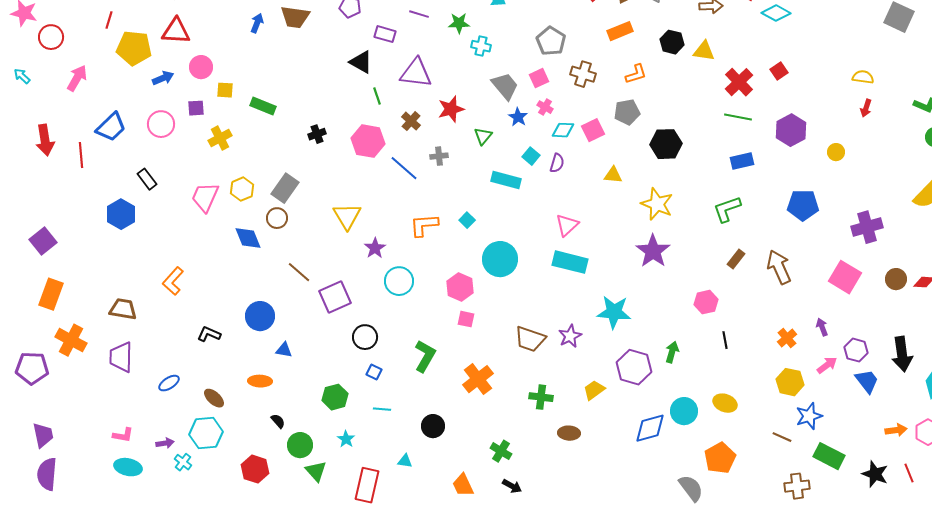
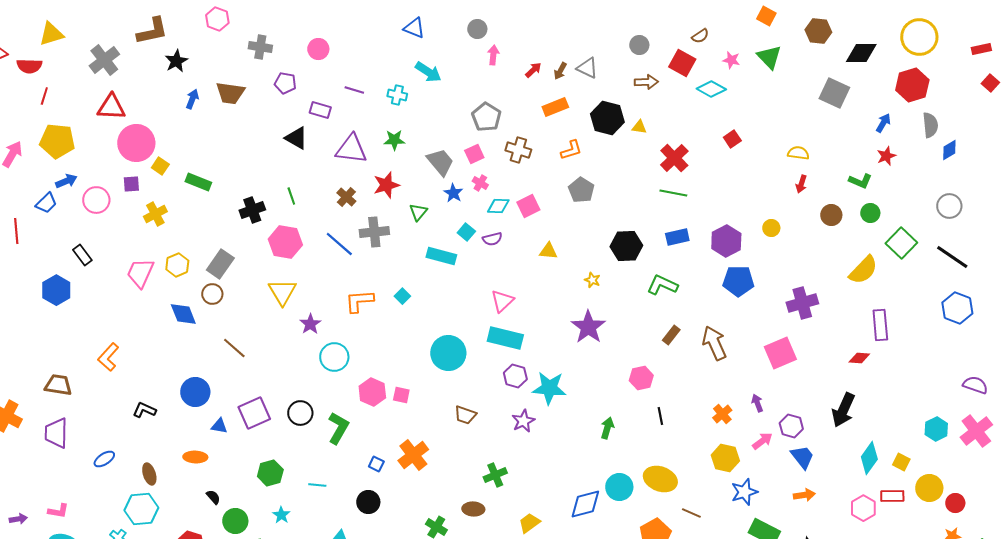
green star: (459, 23) -> (394, 140), moved
black hexagon: (672, 42) -> (607, 118), size x1.4
cyan cross: (481, 46) -> (397, 95), moved
yellow pentagon: (134, 48) -> (57, 141), moved
yellow triangle: (704, 51) -> (639, 127), size x0.7
pink circle: (201, 67) -> (136, 143), size x1.6
red square: (779, 71) -> (732, 139), moved
blue arrow: (163, 78) -> (66, 181), moved
yellow square: (225, 90) -> (160, 166), turned 30
green line: (377, 96) -> (291, 196), moved
gray pentagon: (627, 112) -> (581, 190), moved, turned -30
blue trapezoid: (111, 127) -> (46, 203), size x0.7
purple hexagon: (791, 130) -> (726, 241), moved
black cross: (317, 134) -> (252, 210), size x1.4
pink hexagon: (368, 141) -> (285, 242), moved
black hexagon: (666, 144) -> (626, 246), moved
gray cross: (439, 156) -> (374, 232), size x1.6
purple semicircle: (557, 163) -> (492, 239), turned 60
yellow star: (657, 204) -> (592, 280), size x0.5
green L-shape: (727, 209) -> (662, 285), turned 44
cyan circle: (500, 259) -> (448, 353), moved
pink square: (845, 277) -> (780, 353), turned 36
brown circle: (896, 279) -> (831, 215), moved
pink hexagon: (460, 287) -> (372, 392), moved
purple square: (335, 297) -> (254, 413), moved
purple star: (570, 336) -> (523, 421), moved
brown trapezoid: (530, 339) -> (465, 415), size x0.7
black arrow: (902, 354) -> (843, 410), moved, turned 32
green L-shape: (425, 356) -> (338, 428), moved
purple hexagon: (634, 367) -> (515, 376), moved, size x0.7
blue square: (374, 372) -> (376, 464), moved
yellow trapezoid: (594, 390) -> (529, 523), moved
green cross: (541, 397) -> (495, 475), moved, turned -30
brown ellipse: (214, 398) -> (149, 474), turned 30
yellow ellipse: (725, 403) -> (660, 479), size x1.4
orange arrow: (896, 430) -> (804, 495), moved
brown ellipse: (569, 433) -> (473, 509), moved
brown line: (782, 437) -> (691, 513), moved
purple arrow: (165, 443) -> (18, 519), moved

